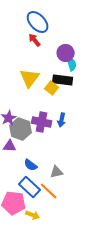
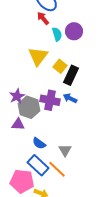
cyan semicircle: (72, 64) -> (57, 34), moved
black rectangle: (63, 80) -> (71, 75), moved, turned -72
blue arrow: (62, 120) -> (70, 98), turned 104
gray triangle: (57, 172) -> (65, 150), turned -48

